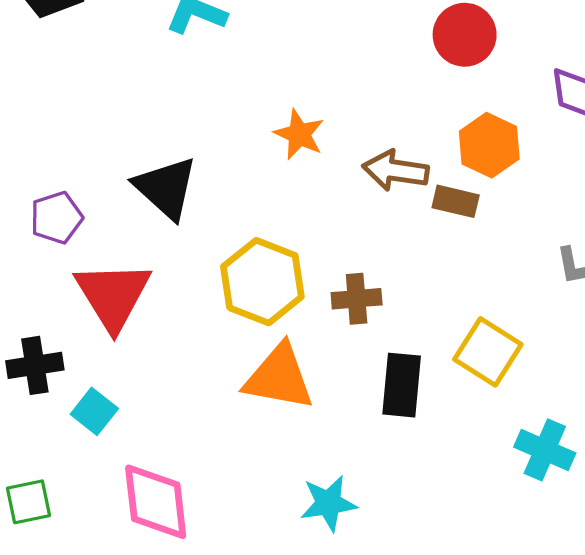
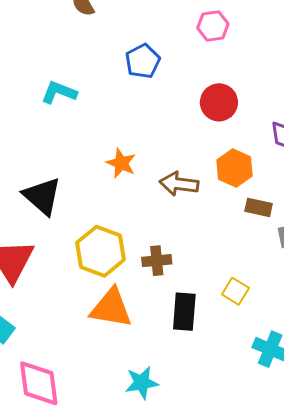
brown rectangle: (456, 201) -> (259, 207), moved
yellow square: (488, 352) -> (235, 291), size x0.7

